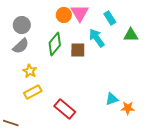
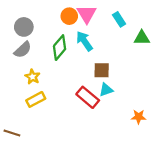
cyan arrow: (97, 38) -> (84, 41), moved
brown square: (78, 50) -> (102, 70), moved
cyan triangle: (112, 99) -> (106, 90), moved
red rectangle: (65, 109) -> (88, 97), moved

